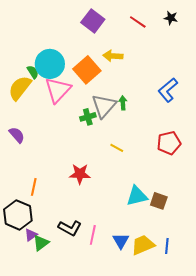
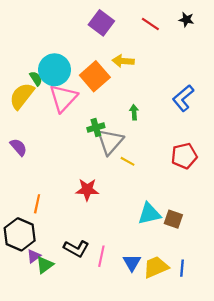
gray triangle: (104, 106) -> (110, 142), moved

